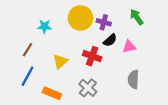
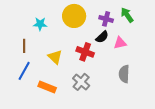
purple cross: (104, 22) -> (106, 19), moved
brown line: (28, 50) -> (24, 46), turned -32
yellow triangle: (60, 61) -> (55, 57), turned -35

